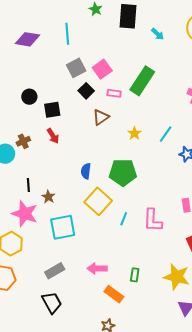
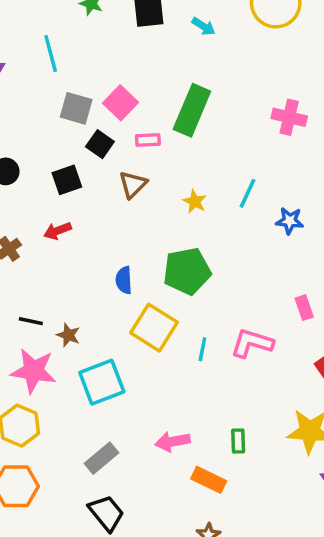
gray square: (76, 68) -> (76, 108), turned -36
black square: (52, 110) -> (67, 180), moved
red arrow: (53, 136) -> (57, 231), turned 112
black line: (28, 185) -> (31, 321), turned -64
pink L-shape: (153, 220) -> (252, 343), turned 115

